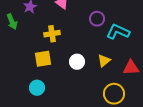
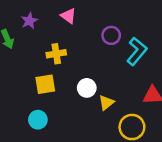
cyan L-shape: (118, 32) -> (137, 51), turned 105
yellow triangle: (104, 61) -> (106, 103), moved

